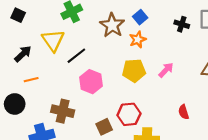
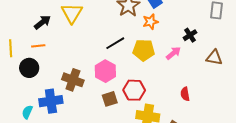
black cross: (182, 24) -> (190, 35), moved, turned 32
black line: (76, 56) -> (115, 43), moved
orange line: (31, 80) -> (38, 46), moved
pink hexagon: (91, 82) -> (105, 71), moved

